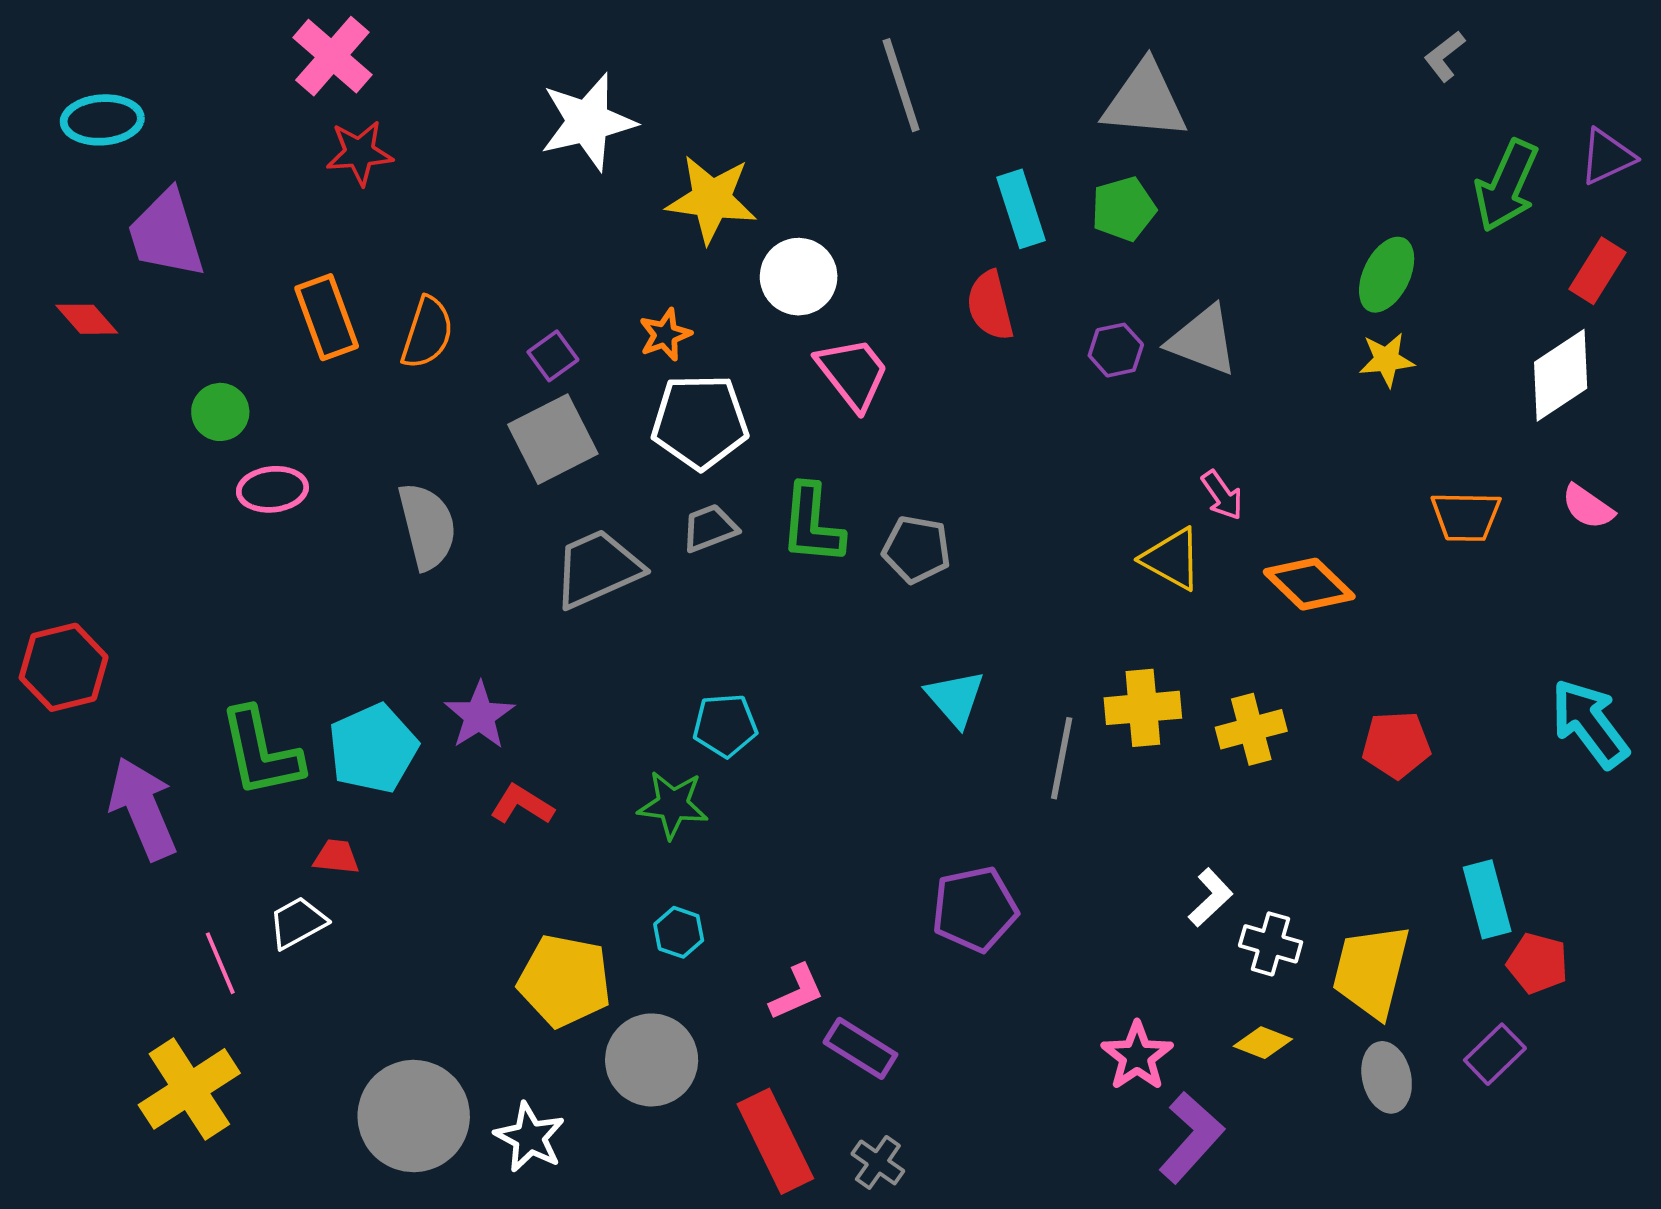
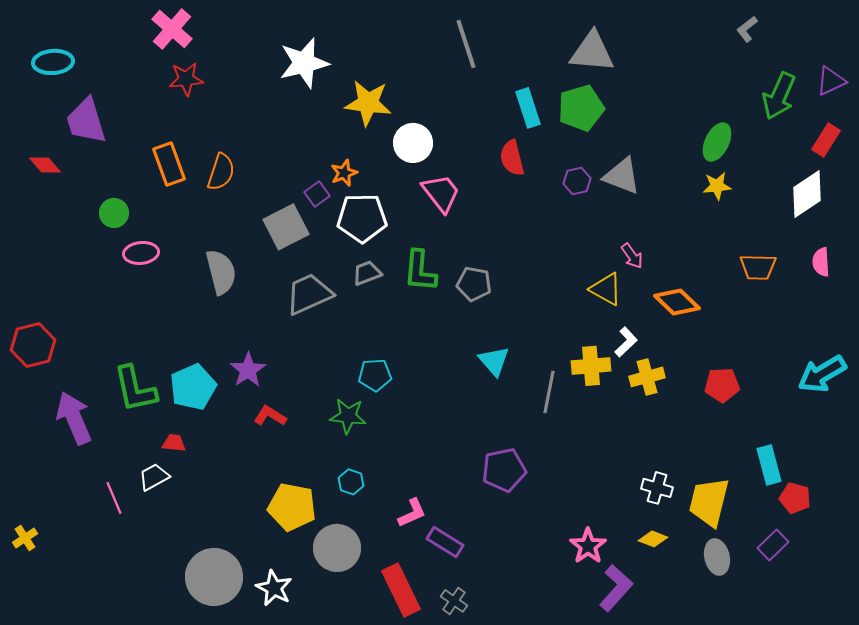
green pentagon: (1124, 209) -> (581, 108), size x1.4
purple square: (553, 356) -> (317, 194), moved
pink semicircle: (1588, 507) -> (821, 262), turned 52
cyan arrow: (1590, 723) -> (822, 374), turned -84
white L-shape: (1211, 897) -> (626, 342), moved
yellow cross: (189, 1089) -> (25, 538), moved, size x0.5

